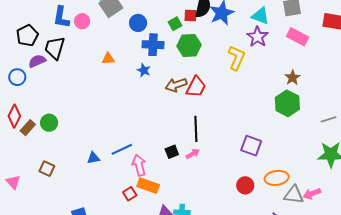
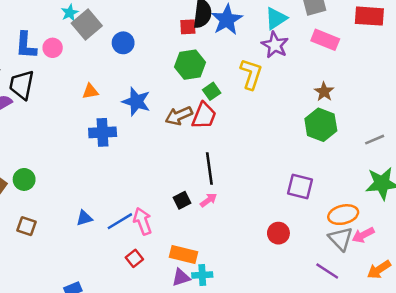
cyan triangle: (261, 16) -> (276, 18), turned -48
green square: (175, 24) -> (212, 91), moved
blue cross: (153, 45) -> (103, 132), moved
blue star: (144, 70) -> (136, 102), size x1.6
purple square: (251, 146) -> (300, 186), moved
blue line: (122, 149) -> (120, 221), moved
brown square: (47, 169) -> (27, 226), moved
orange ellipse: (277, 178) -> (343, 215), moved
orange rectangle: (148, 186) -> (183, 255), moved
gray triangle: (294, 195) -> (341, 239), turned 45

